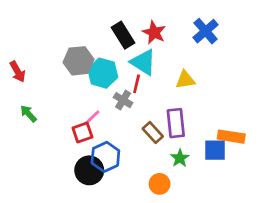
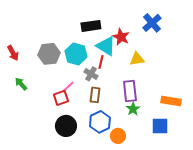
red star: (154, 32) -> (121, 37), moved
black rectangle: (123, 35) -> (91, 26), turned -66
gray hexagon: (78, 61) -> (49, 54), moved
brown rectangle: (153, 133) -> (95, 95), moved, turned 49
blue square: (215, 150) -> (160, 126), moved
blue hexagon: (105, 157) -> (100, 122), moved
green star: (180, 158) -> (133, 109), moved

